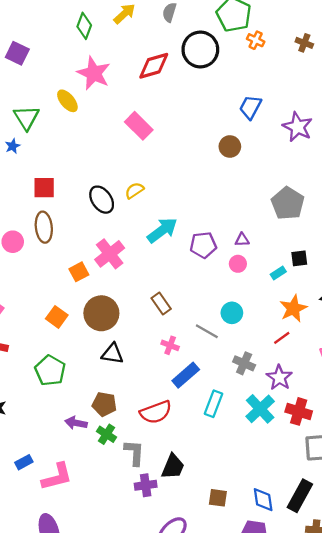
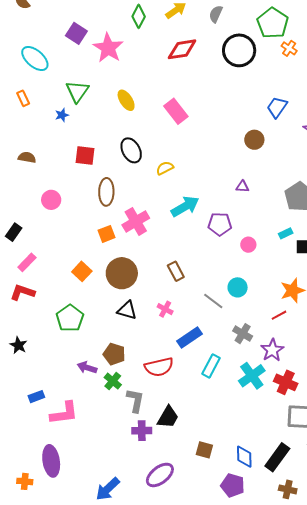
red diamond: (154, 66) -> (182, 49), moved
pink star: (94, 73) -> (108, 48), moved
yellow ellipse: (67, 101) -> (126, 100), moved
black ellipse: (102, 200) -> (131, 150), moved
brown ellipse: (44, 227) -> (106, 192), moved
purple triangle: (242, 240) -> (242, 187), moved
cyan rectangle: (278, 273) -> (286, 233), moved
pink cross: (170, 345) -> (165, 309), moved

